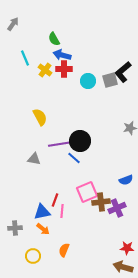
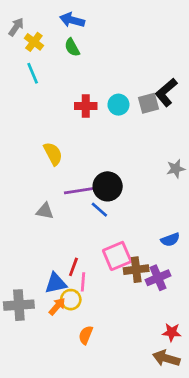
blue arrow: (62, 55) -> (72, 20), moved
red cross: (64, 69) -> (86, 106), moved
yellow cross: (45, 70) -> (34, 42), moved
gray cross: (15, 228) -> (19, 305), size x1.5
orange arrow: (43, 229) -> (57, 306), turned -88
yellow circle: (33, 256) -> (71, 300), moved

